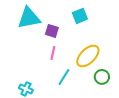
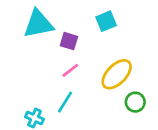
pink line: (53, 53) -> (70, 70), turned 40
cyan line: (64, 77) -> (65, 102), moved

